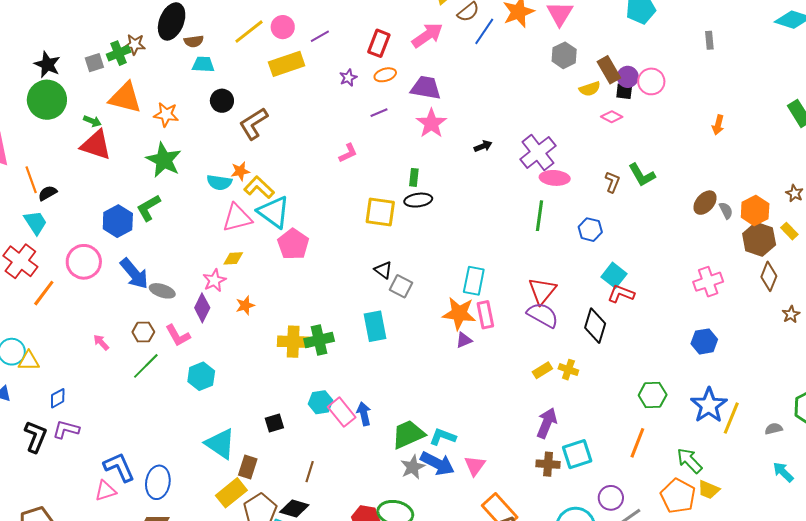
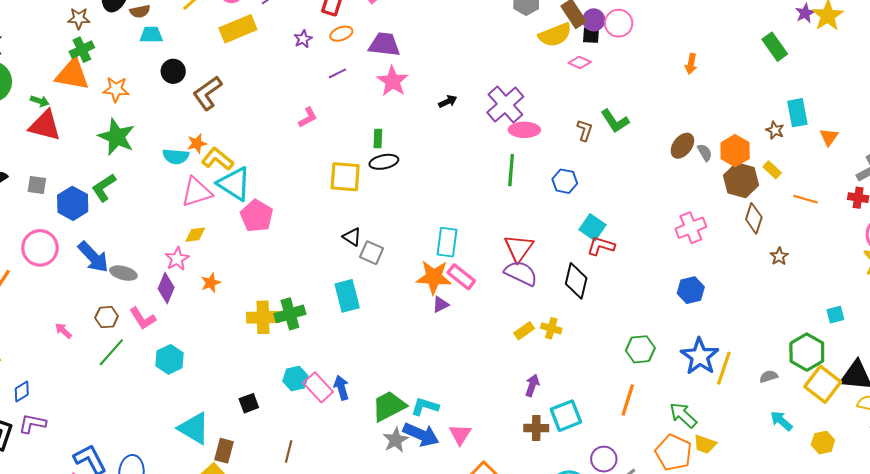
green cross: (119, 53) -> (82, 50), moved
gray square: (94, 63) -> (37, 185), moved, turned 30
yellow semicircle: (590, 89) -> (555, 35), size x1.5
pink rectangle: (485, 315) -> (461, 277), turned -36
purple arrow: (547, 423) -> (532, 385), size x0.7

